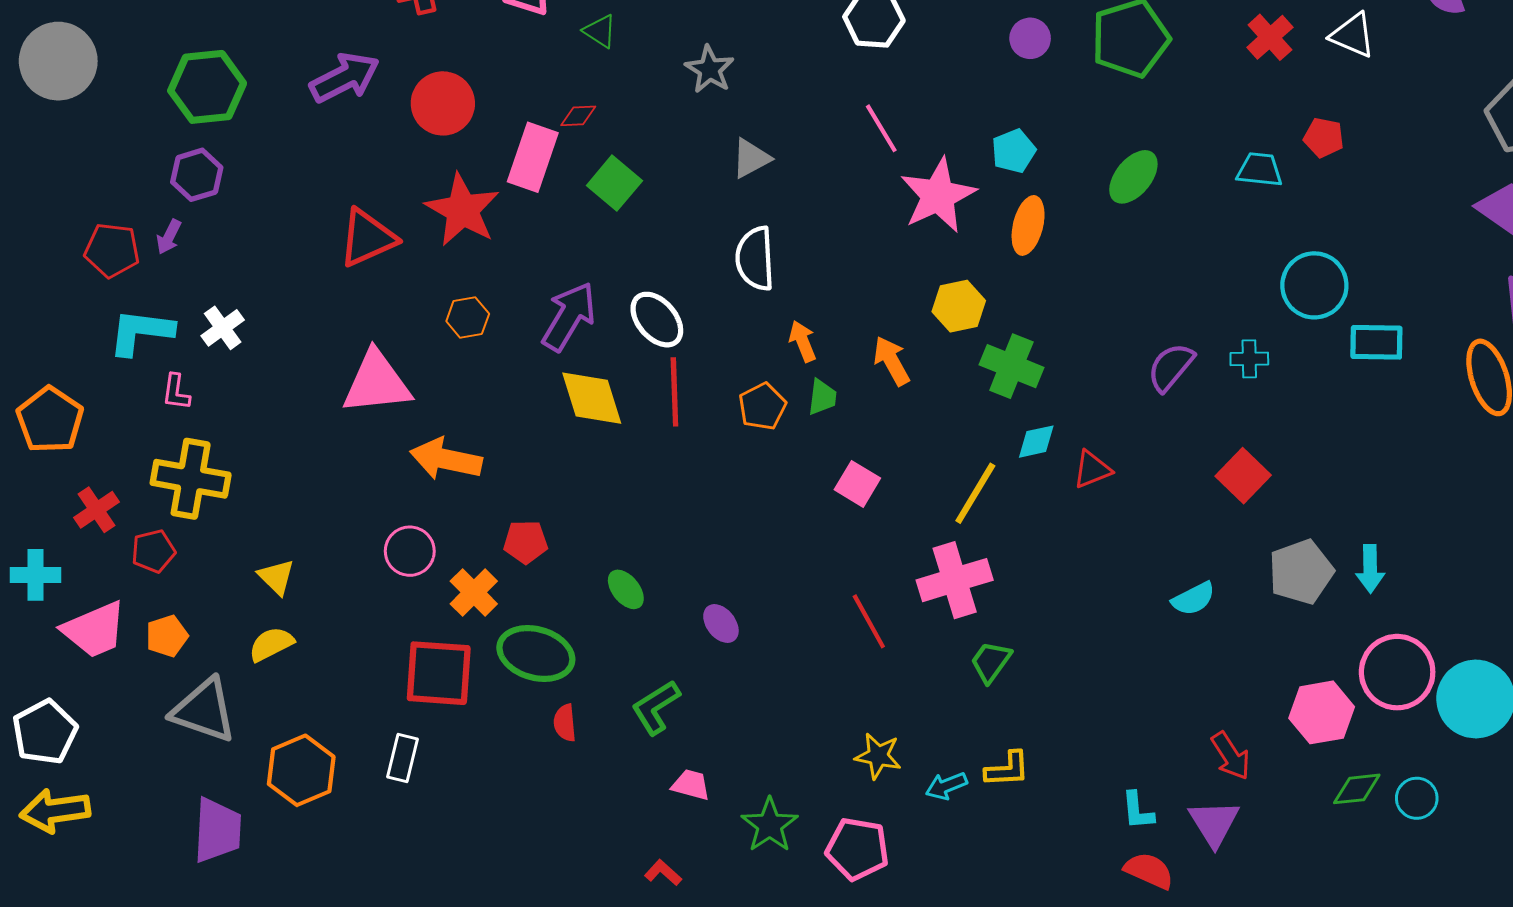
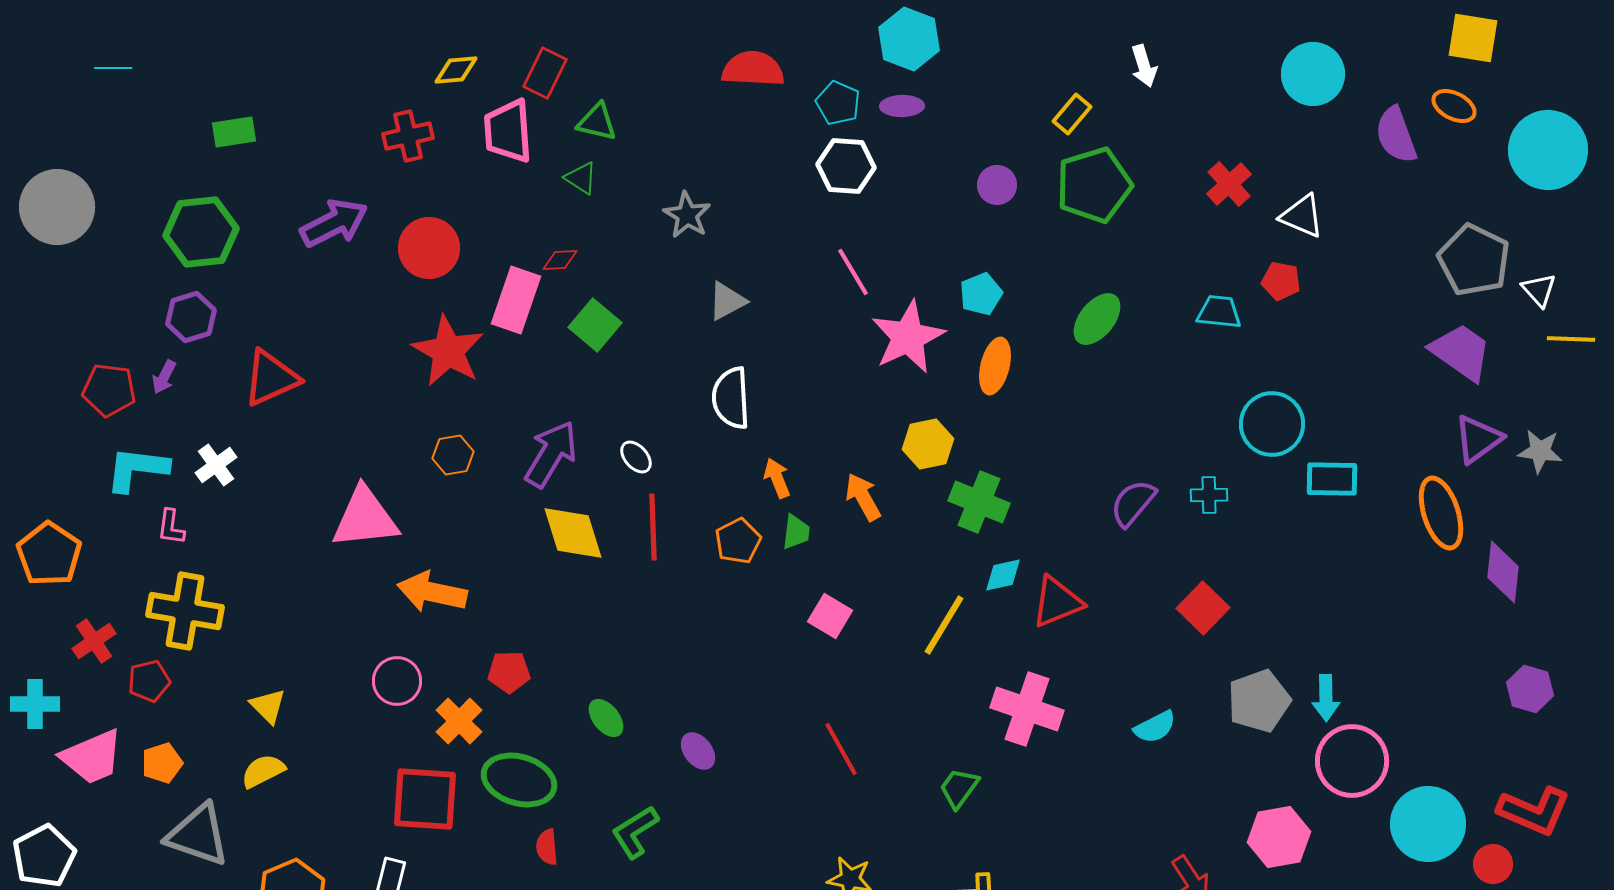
white triangle: (1353, 35) -> (1302, 216), moved
red triangle: (367, 238) -> (271, 378), moved
white ellipse: (657, 320) -> (636, 457), size x0.6
red triangle: (1092, 469) -> (1057, 602), size x1.4
pink cross: (955, 580) -> (1027, 709), moved, turned 36
pink circle: (1397, 672) -> (1352, 761), moved

